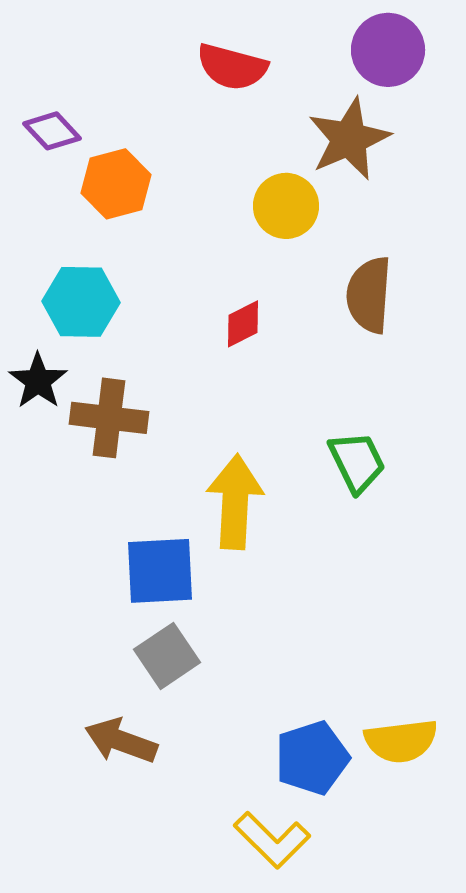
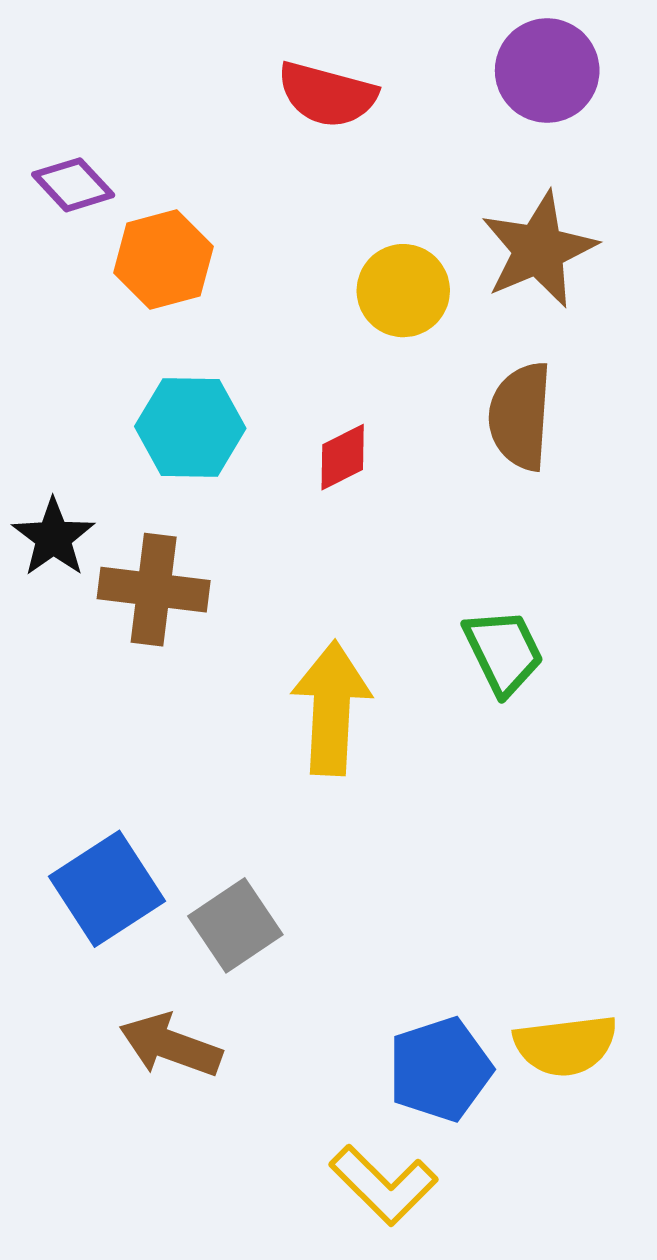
brown star: (349, 139) -> (539, 250), moved
cyan hexagon: (81, 302) -> (190, 427), moved
blue square: (160, 571) -> (107, 889), moved, turned -30

